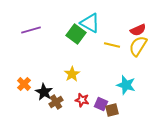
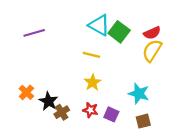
green square: (76, 34) -> (119, 32), moved
yellow line: (112, 45) -> (91, 55), moved
yellow star: (72, 74) -> (93, 82), moved
brown square: (112, 110) -> (143, 121), moved

